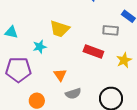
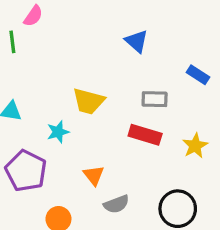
gray rectangle: (111, 30) -> (155, 99), moved
purple pentagon: (18, 70) -> (26, 171), turned 30

